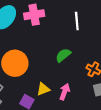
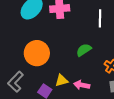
pink arrow: (65, 92) -> (82, 85), turned -105

